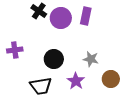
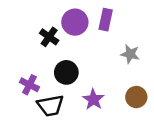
black cross: (39, 11) -> (49, 37), moved
purple cross: (15, 50) -> (29, 85), moved, turned 35
gray star: (91, 59) -> (130, 54), moved

